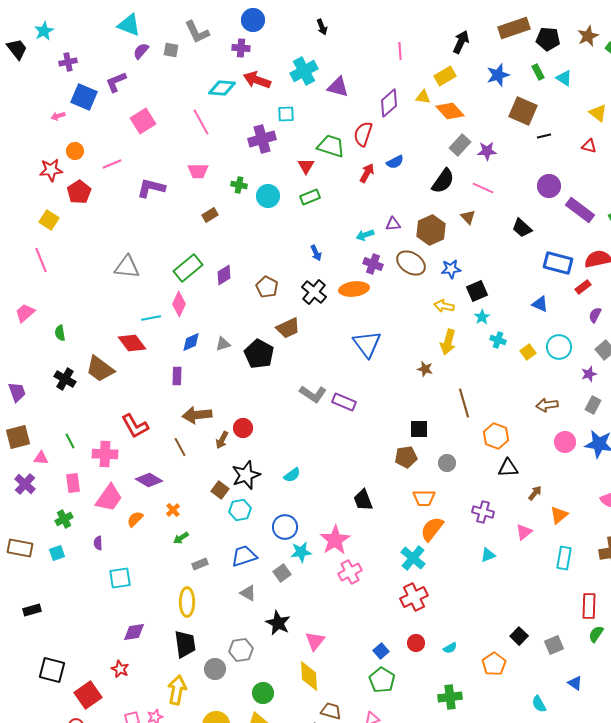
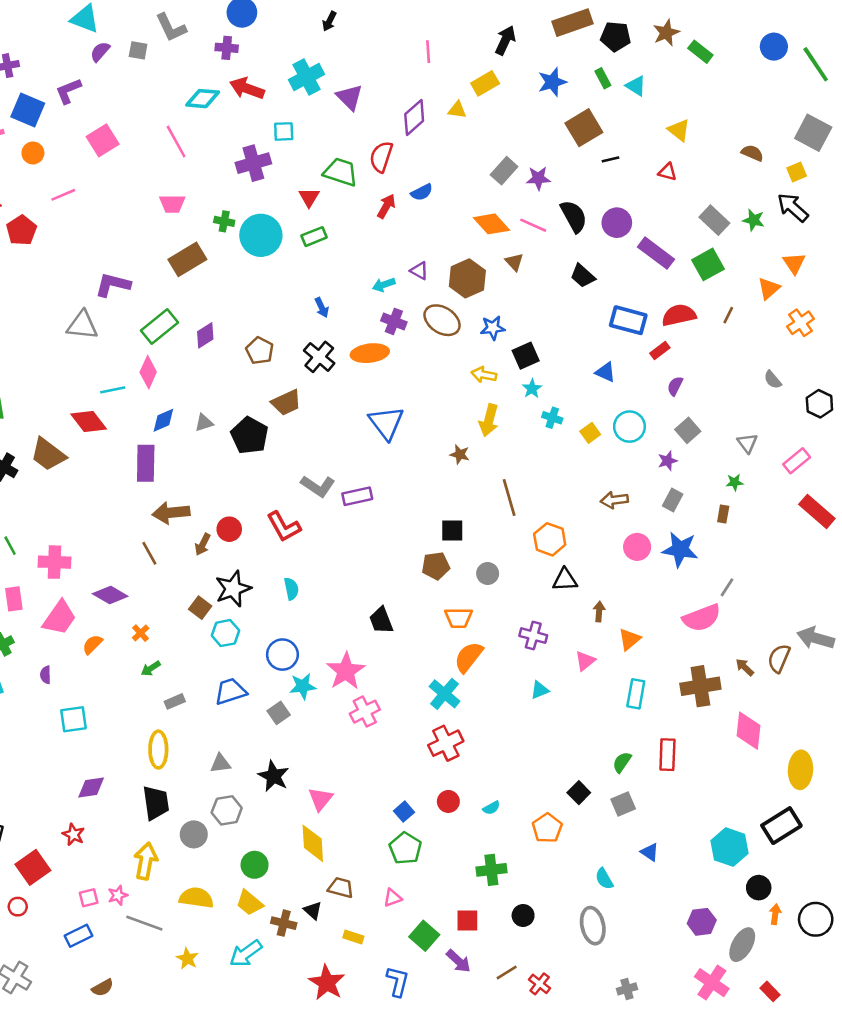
black arrow: (322, 27) -> (329, 21), turned 49
purple triangle: (338, 87) -> (350, 97), turned 30
orange diamond: (450, 111) -> (491, 224), moved
brown square: (523, 111) -> (584, 128), turned 36
orange circle: (75, 151) -> (33, 153), moved
black semicircle: (443, 181) -> (574, 216), moved, turned -64
purple L-shape: (151, 188) -> (113, 285), moved
cyan circle: (268, 196) -> (261, 235), size x1.4
brown rectangle: (210, 215) -> (187, 259), size x1.8
purple triangle: (393, 224) -> (419, 271), turned 35
purple rectangle: (177, 376) -> (146, 463), size x1.6
purple rectangle: (344, 402) -> (357, 496), turned -35
red L-shape: (135, 426) -> (284, 527), moved
cyan semicircle: (292, 475) -> (291, 589), turned -66
brown arrow: (535, 493) -> (599, 611), turned -35
gray triangle: (248, 593) -> (220, 763), moved, turned -36
green semicircle: (596, 634) -> (622, 762), moved

